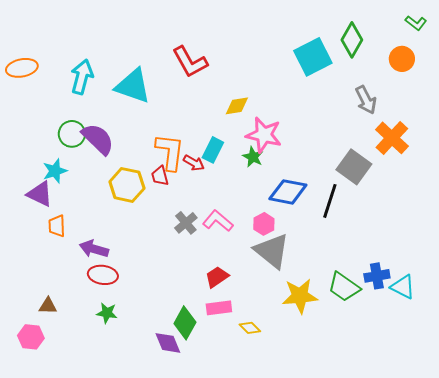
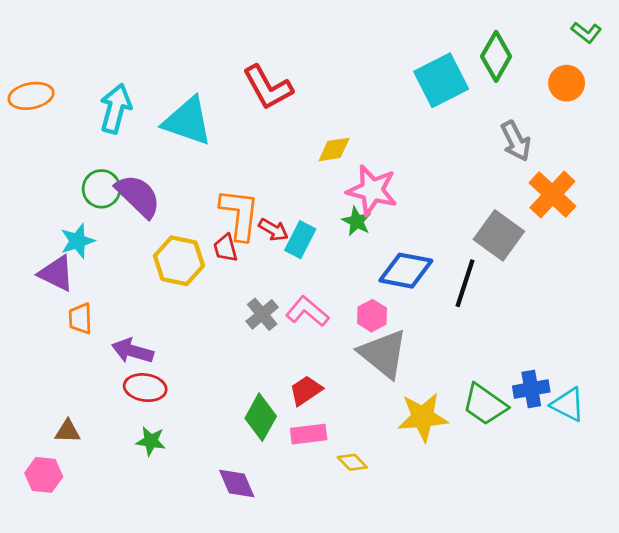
cyan rectangle: (213, 150) -> (300, 240), moved
green diamond: (185, 323) -> (261, 417), moved

